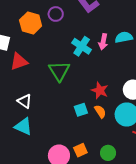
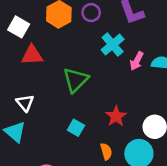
cyan cross: (82, 46) -> (113, 45), moved
cyan square: (81, 110) -> (76, 128), moved, turned 32
orange semicircle: (100, 112) -> (106, 151), moved

